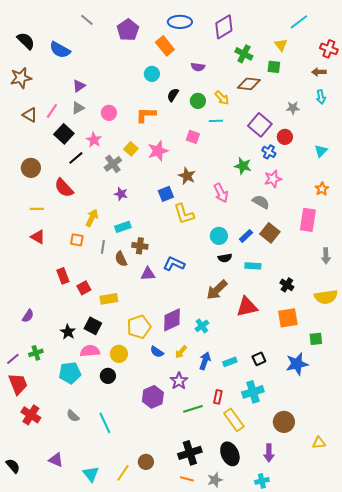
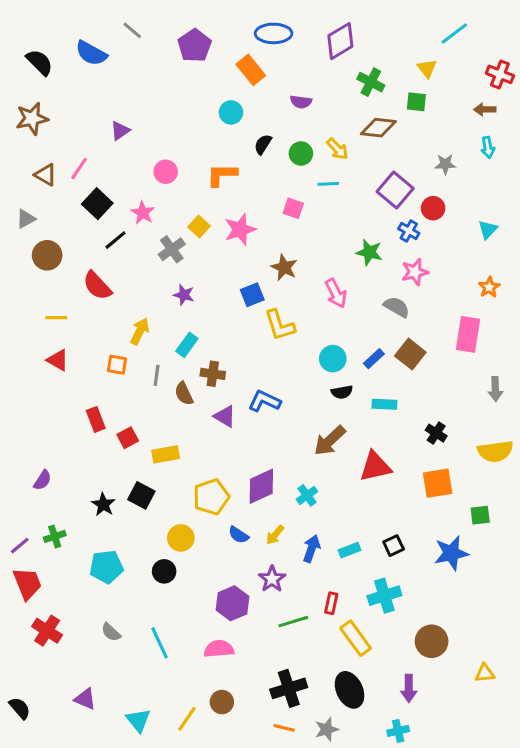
blue semicircle: (60, 50) -> (91, 53), moved
gray triangle: (78, 108) -> (26, 219), moved
cyan rectangle: (123, 227) -> (187, 345), turned -35
purple triangle: (148, 274) -> (225, 416), turned 35
pink semicircle: (90, 351) -> (219, 649), moved

